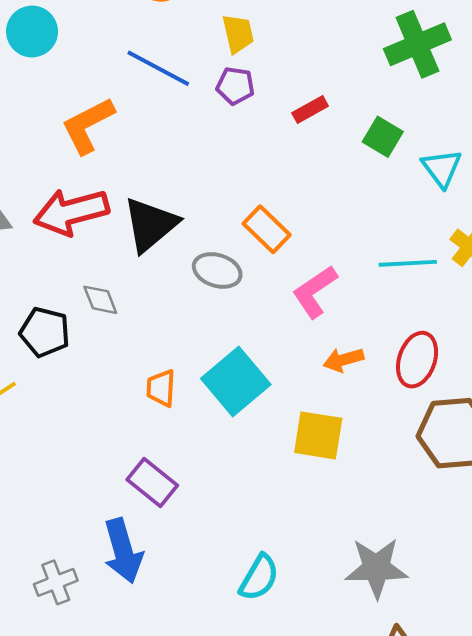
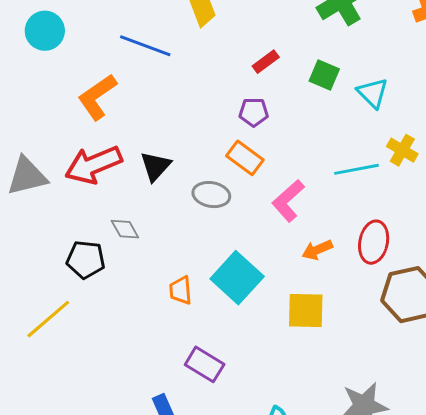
purple pentagon: (235, 86) -> (254, 112), moved
black triangle: (150, 225) -> (155, 166), size x0.7
purple rectangle: (152, 482) -> (205, 364), moved

